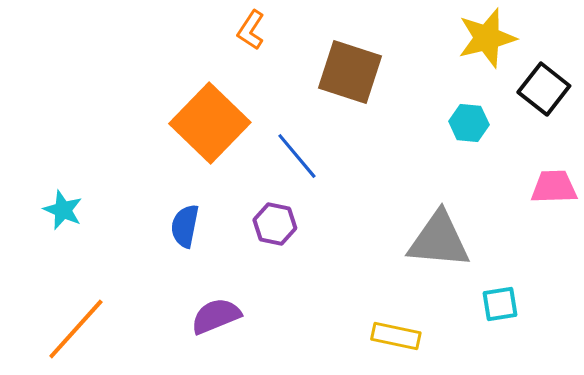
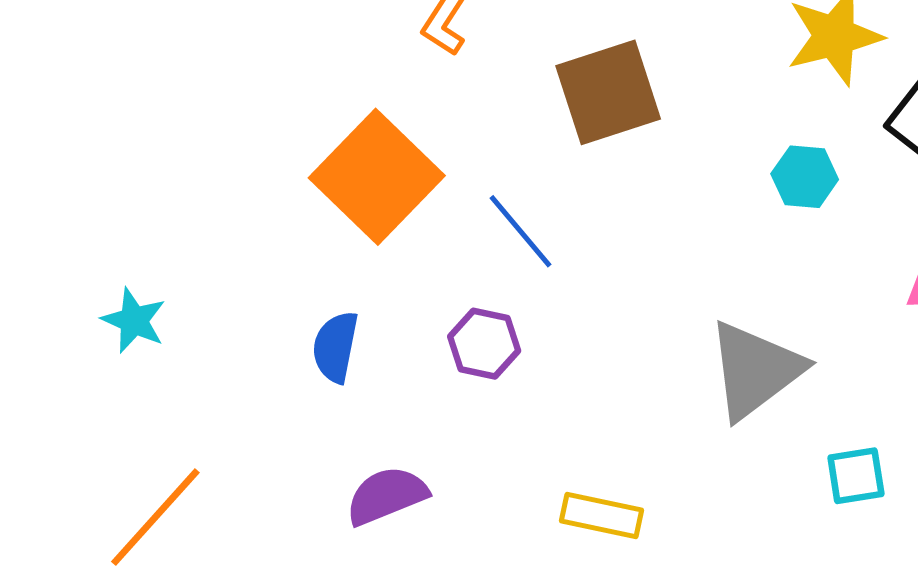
brown square: (350, 72) -> (608, 92), turned -36
gray triangle: (439, 240) -> (755, 370), turned -42
yellow rectangle: (396, 336) -> (601, 515), moved

